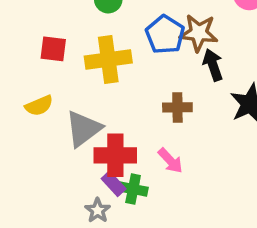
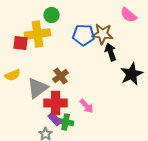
blue pentagon: (165, 35) -> (84, 35), turned -30
yellow cross: (108, 60) -> (38, 34), moved
brown cross: (177, 107) -> (61, 76), moved, turned -35

